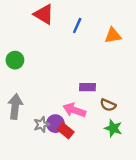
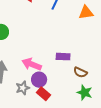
pink arrow: (74, 110) -> (32, 64), moved
purple circle: (55, 124) -> (39, 80), moved

